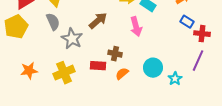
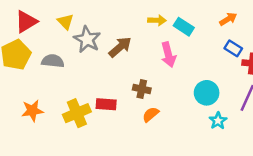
gray semicircle: (53, 22) -> (53, 61), moved, turned -60
gray star: (72, 39) -> (87, 39), moved
red rectangle: (98, 66) -> (106, 104), moved
cyan circle: (153, 68) -> (207, 93), moved

